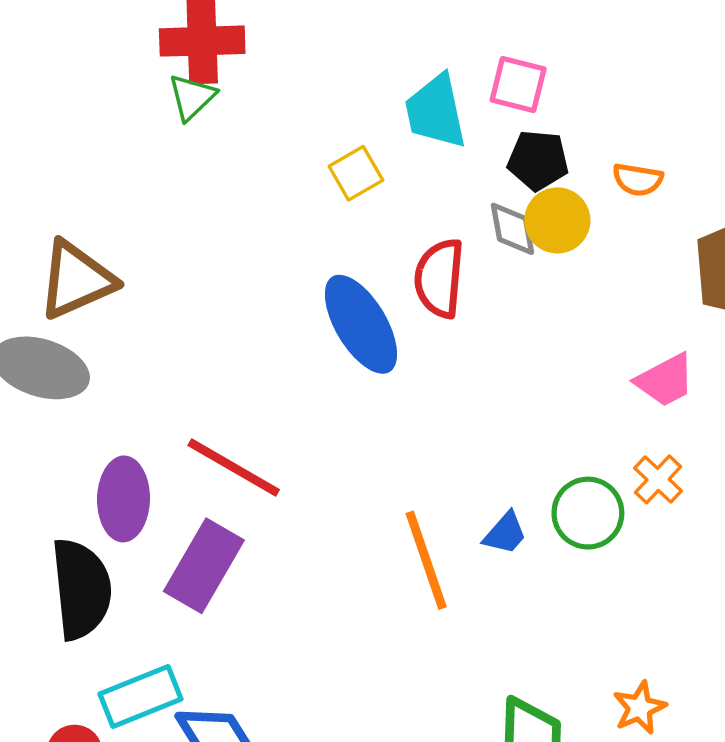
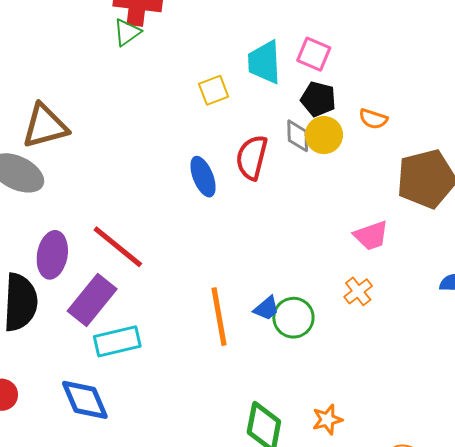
blue ellipse: (361, 324) -> (203, 177), size x0.7
green circle: (588, 513) -> (293, 318), moved
cyan rectangle: (140, 696) -> (117, 341), moved

